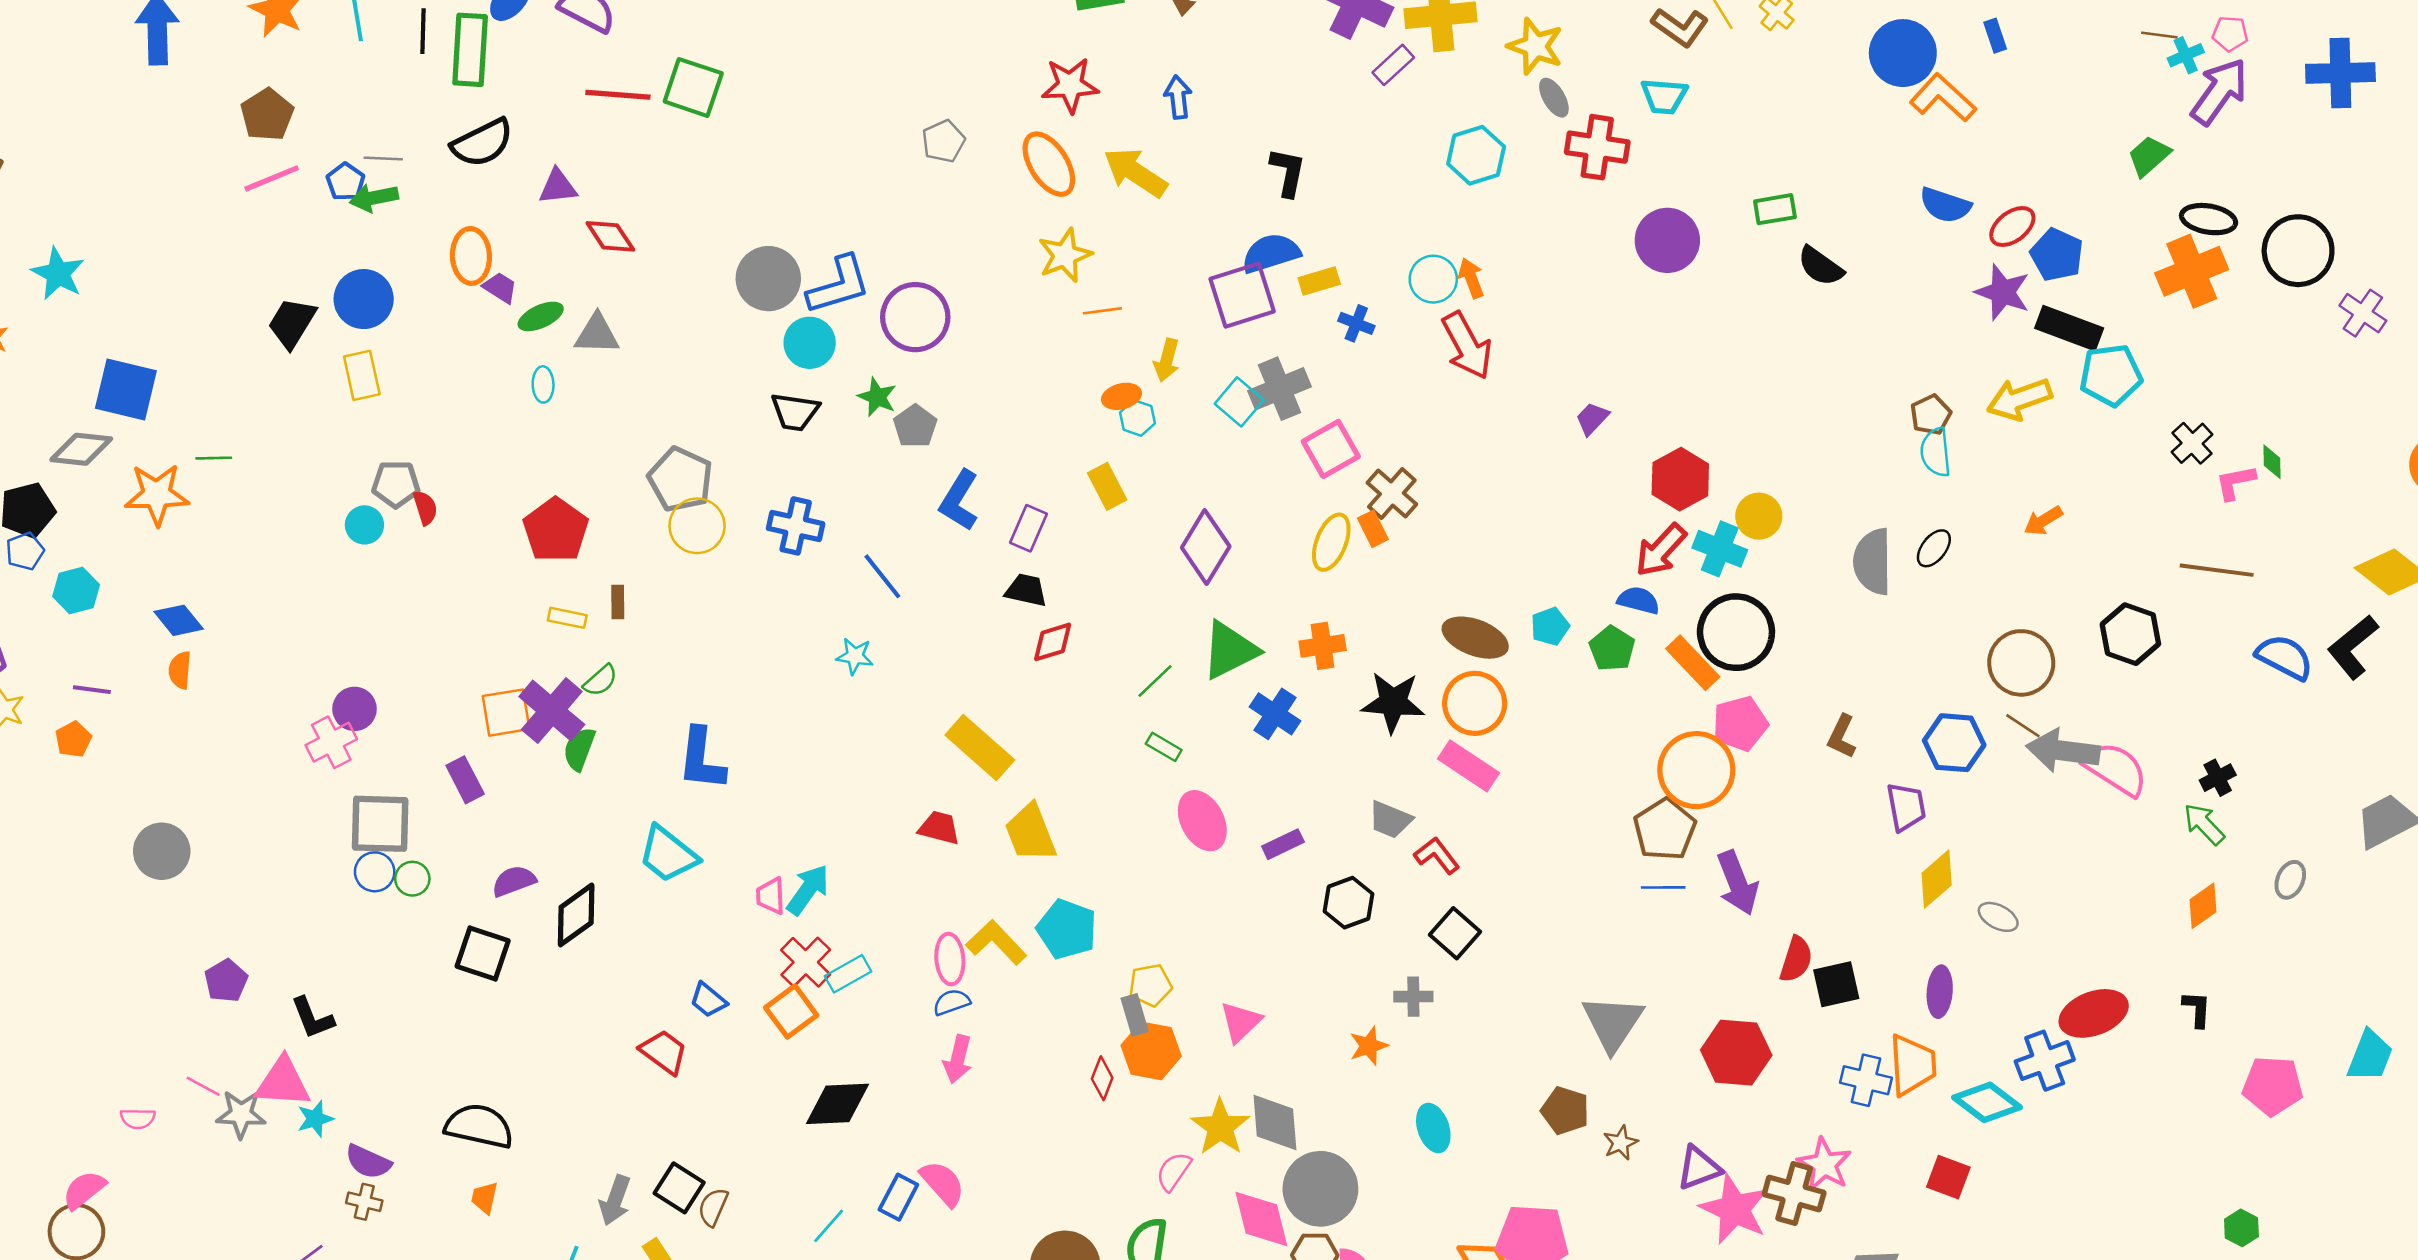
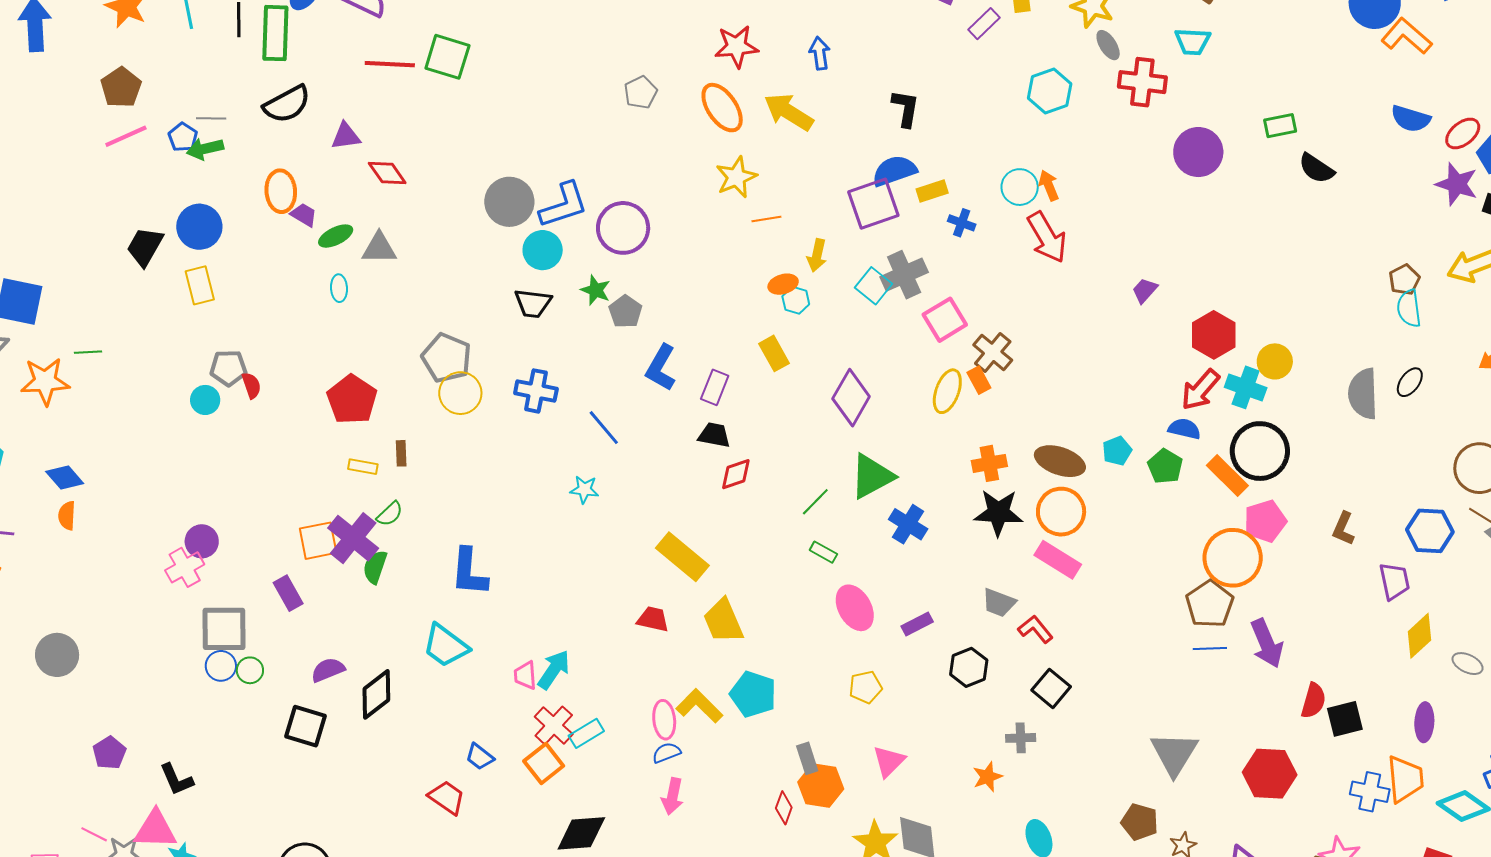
orange cross: (1323, 646) -> (989, 463), moved
yellow pentagon: (1150, 985) -> (866, 687), moved

